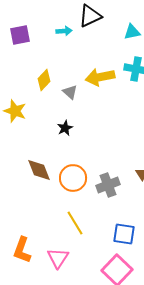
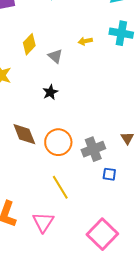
yellow arrow: (100, 77) -> (85, 41), size x0.5
blue square: (124, 234) -> (109, 174), moved, size x0.6

